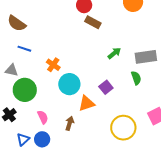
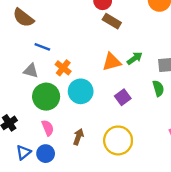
blue line: (24, 49) -> (42, 47), moved
gray triangle: (12, 70) -> (31, 71), moved
green circle: (25, 90) -> (46, 97), moved
orange triangle: (87, 103) -> (112, 62), moved
yellow circle: (123, 128) -> (118, 140), moved

